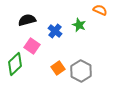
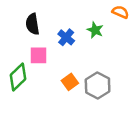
black semicircle: (27, 20) -> (32, 24), turned -84
pink square: (32, 46) -> (38, 55), turned -35

